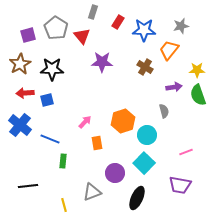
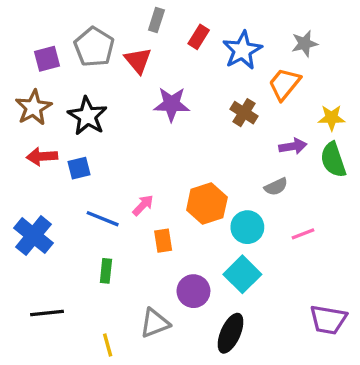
blue star: (144, 30) -> (242, 50), turned -30
black star: (52, 69) -> (87, 116), turned 30
gray semicircle: (164, 111) -> (276, 187), turned 80
blue cross: (20, 125) -> (34, 236), moved
blue line: (50, 139) -> (103, 219), moved
pink line: (186, 152) -> (303, 234), moved
purple trapezoid: (180, 185) -> (328, 320), moved

